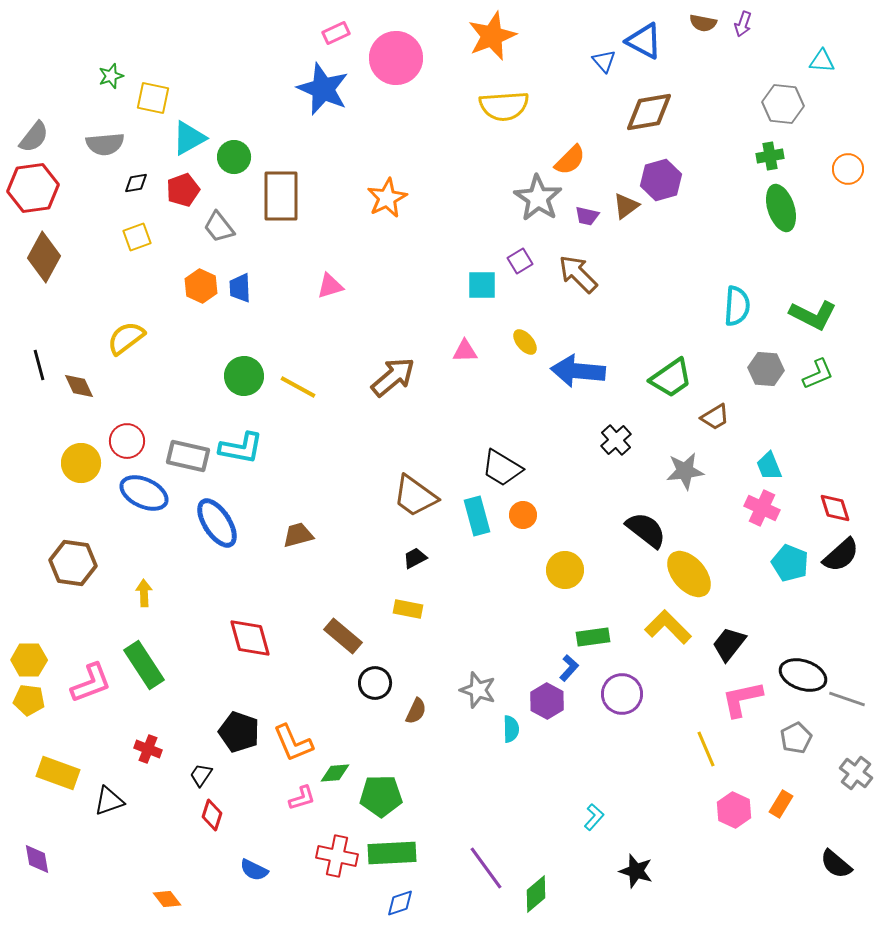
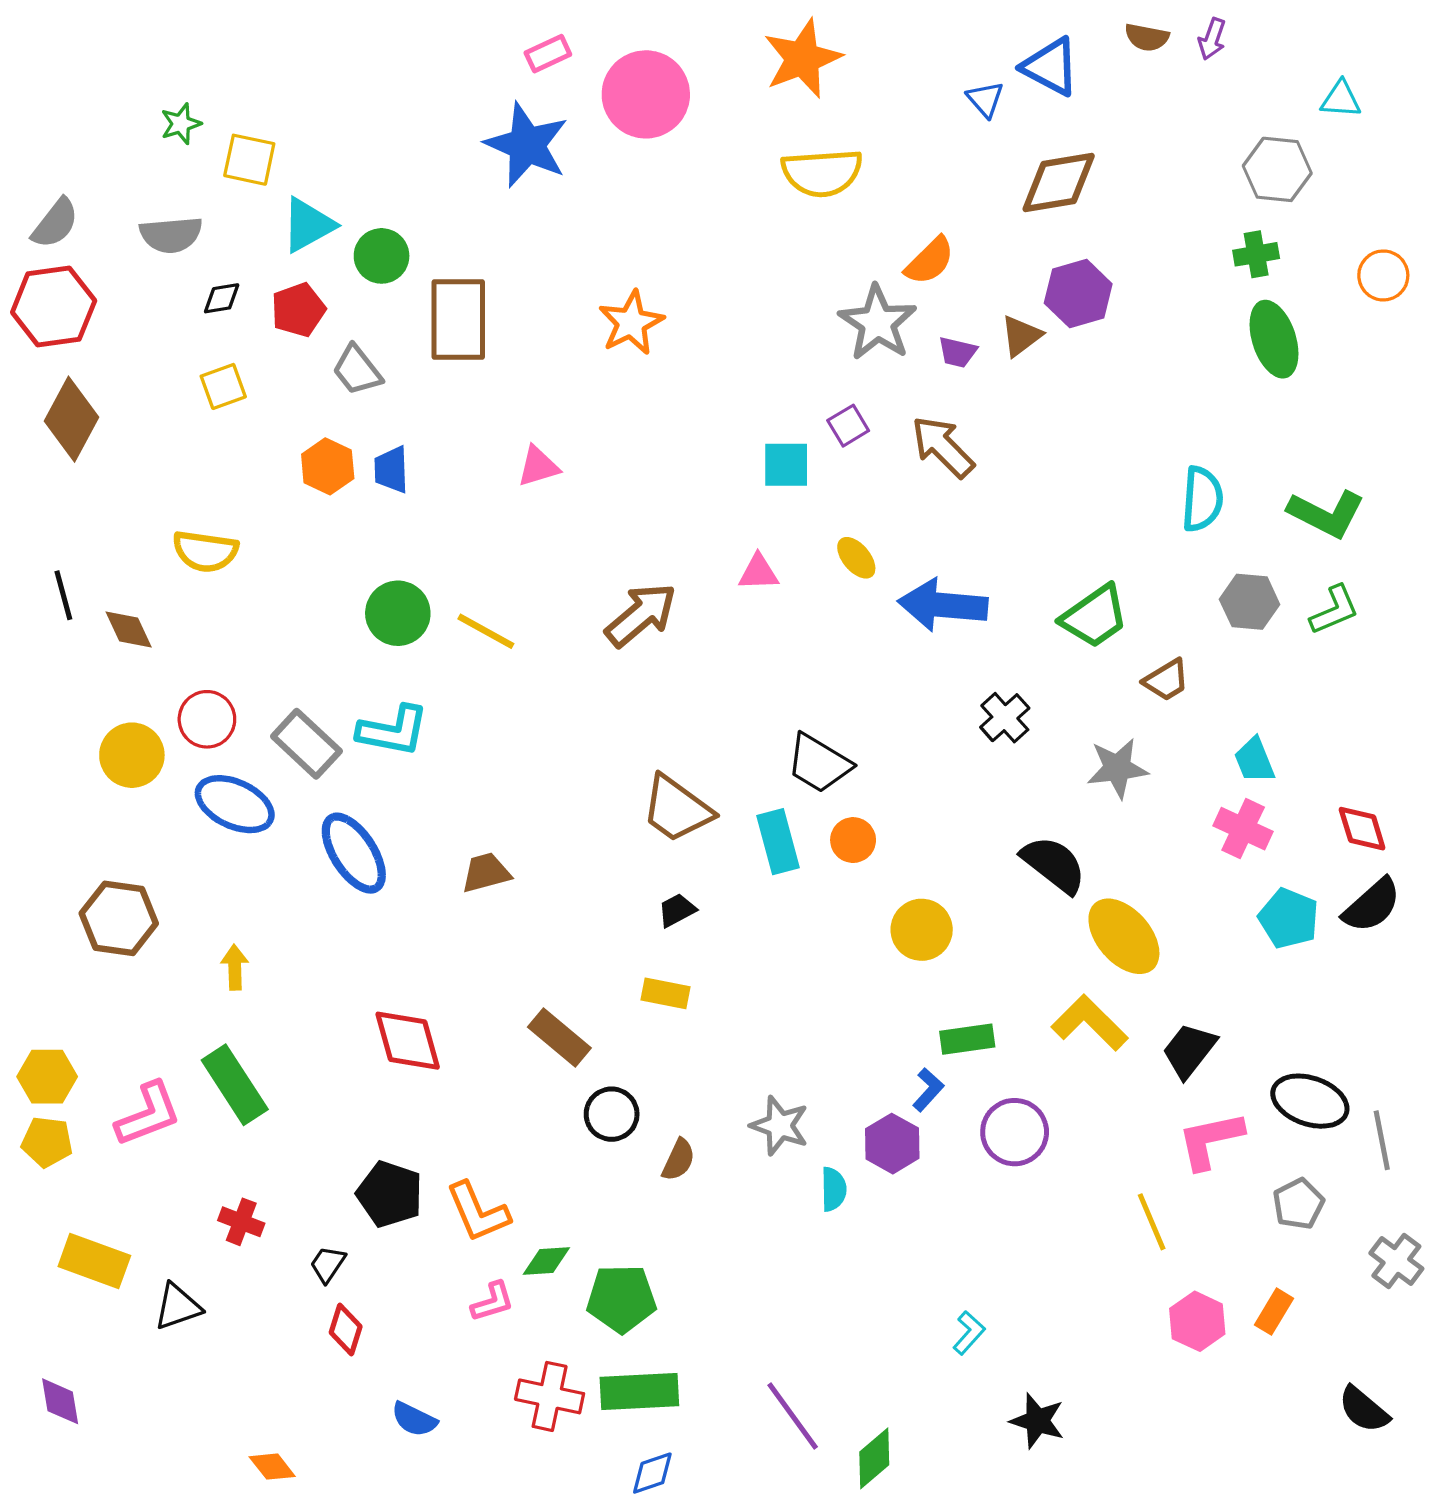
yellow semicircle: (126, 338) -> (205, 551), turned -135
gray rectangle: (188, 456) -> (306, 744), turned 30
gray line: (847, 699) -> (1382, 1140), turned 60

